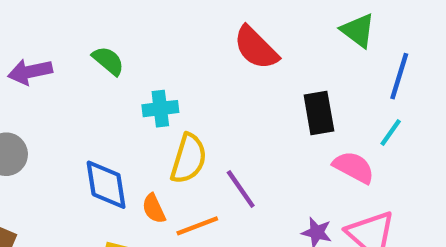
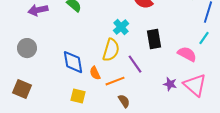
cyan cross: (160, 109) -> (121, 27), moved, turned -35
black rectangle: (319, 113) -> (154, 39), moved

